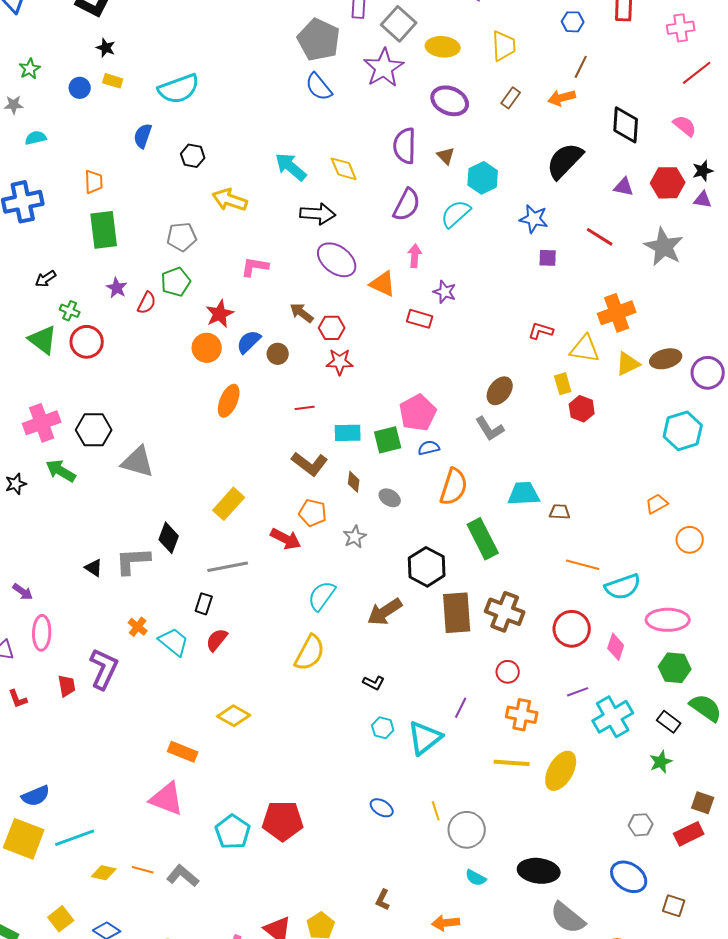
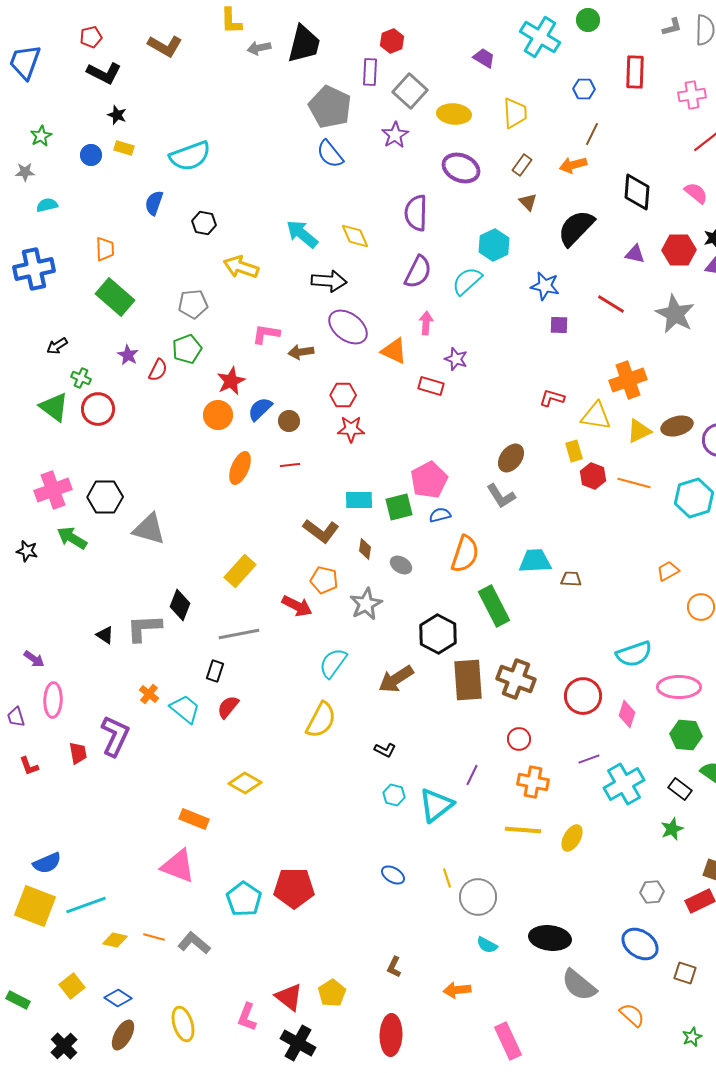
purple star: (384, 68) -> (395, 135), size x0.7
brown triangle: (446, 156) -> (528, 202), moved
green rectangle: (104, 230) -> (115, 297), turned -42
brown arrow: (302, 313) -> (301, 352), moved, turned -45
red line: (305, 408) -> (290, 465), moved
black star: (16, 484) -> (27, 551), turned 30
gray star: (355, 537) -> (366, 604), size x1.4
orange line: (583, 565) -> (634, 483), moved
yellow ellipse: (561, 771) -> (572, 838), size x0.7

